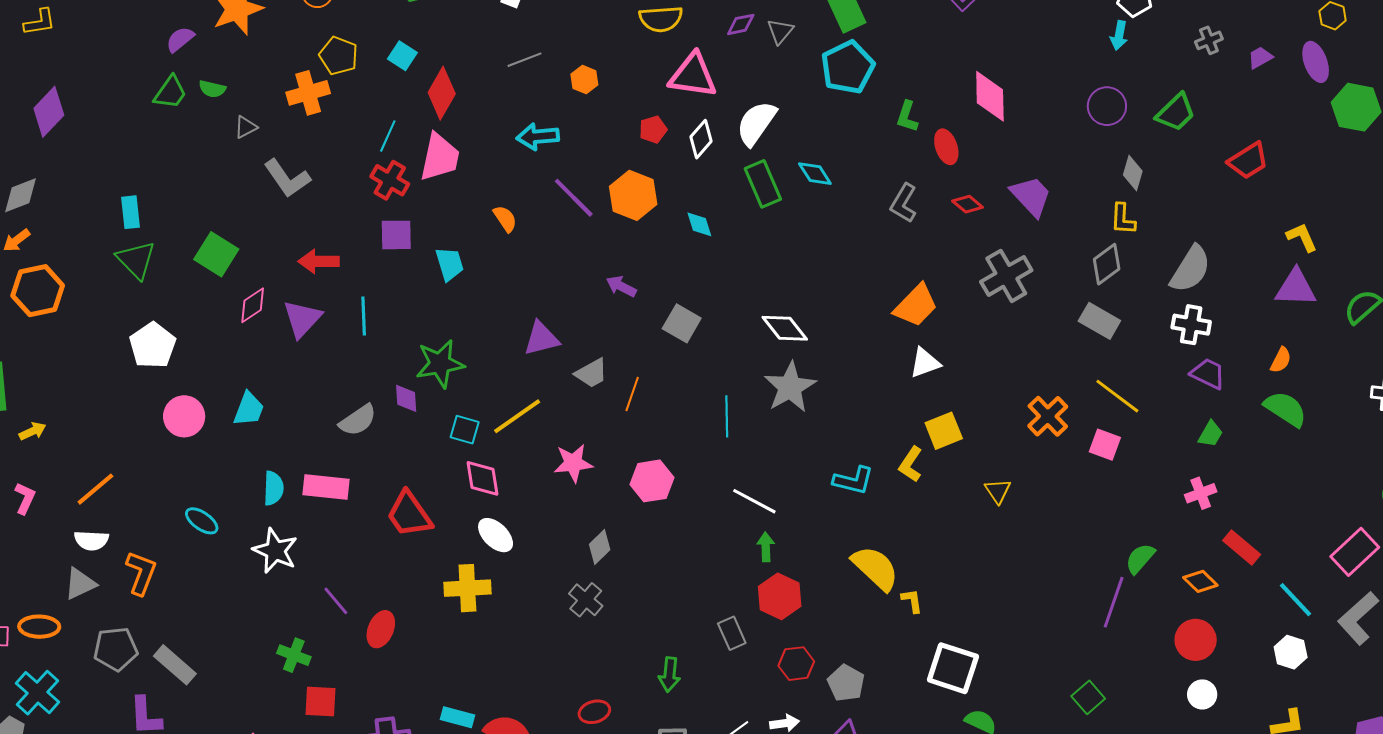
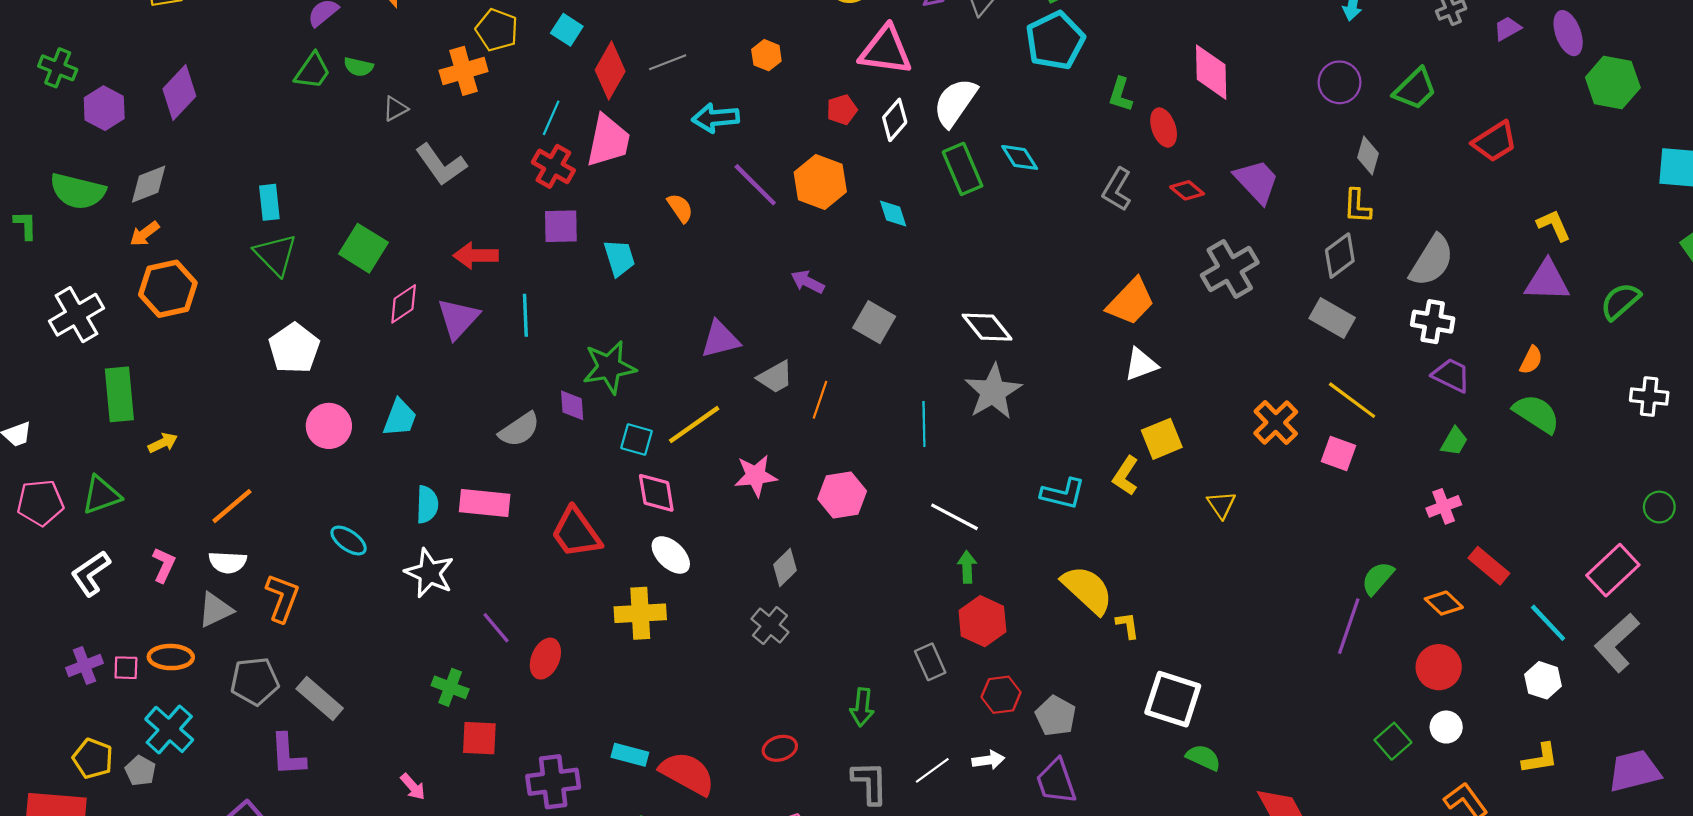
gray line: (525, 60) -> (668, 62), moved
pink L-shape: (25, 498) -> (164, 565), moved
green square: (1088, 697) -> (1393, 741), moved

